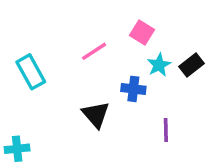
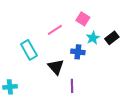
cyan rectangle: (31, 72) -> (29, 50), moved
purple line: (166, 130) -> (72, 86), moved

